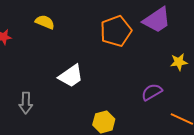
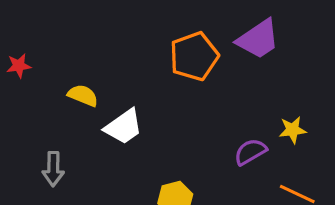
yellow semicircle: (45, 22) -> (83, 95), moved
yellow star: (179, 62) -> (293, 130), moved

